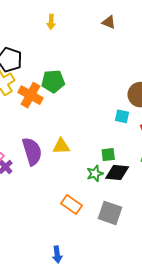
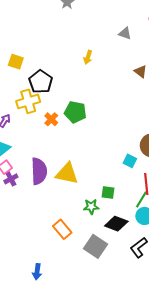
orange cross: (31, 95) -> (51, 119), size x0.6
yellow triangle: (61, 146) -> (67, 174), size x1.4
black diamond: (117, 173) -> (116, 224), moved

